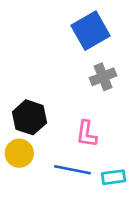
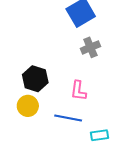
cyan rectangle: (113, 177) -> (99, 135), moved

